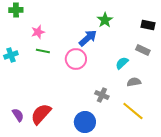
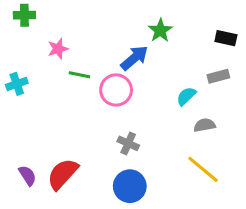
gray rectangle: (143, 50) -> (218, 76), turned -40
green line: (43, 51) -> (79, 75), moved
gray cross: (102, 95) -> (128, 143), moved

